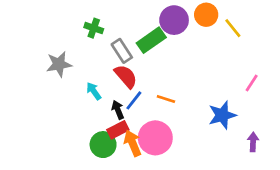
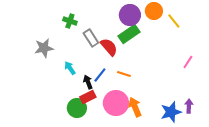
green rectangle: (151, 40) -> (129, 34), moved
red semicircle: (126, 76) -> (109, 47), moved
blue star: (222, 115) -> (171, 112), moved
orange arrow: (133, 143) -> (135, 107), moved

